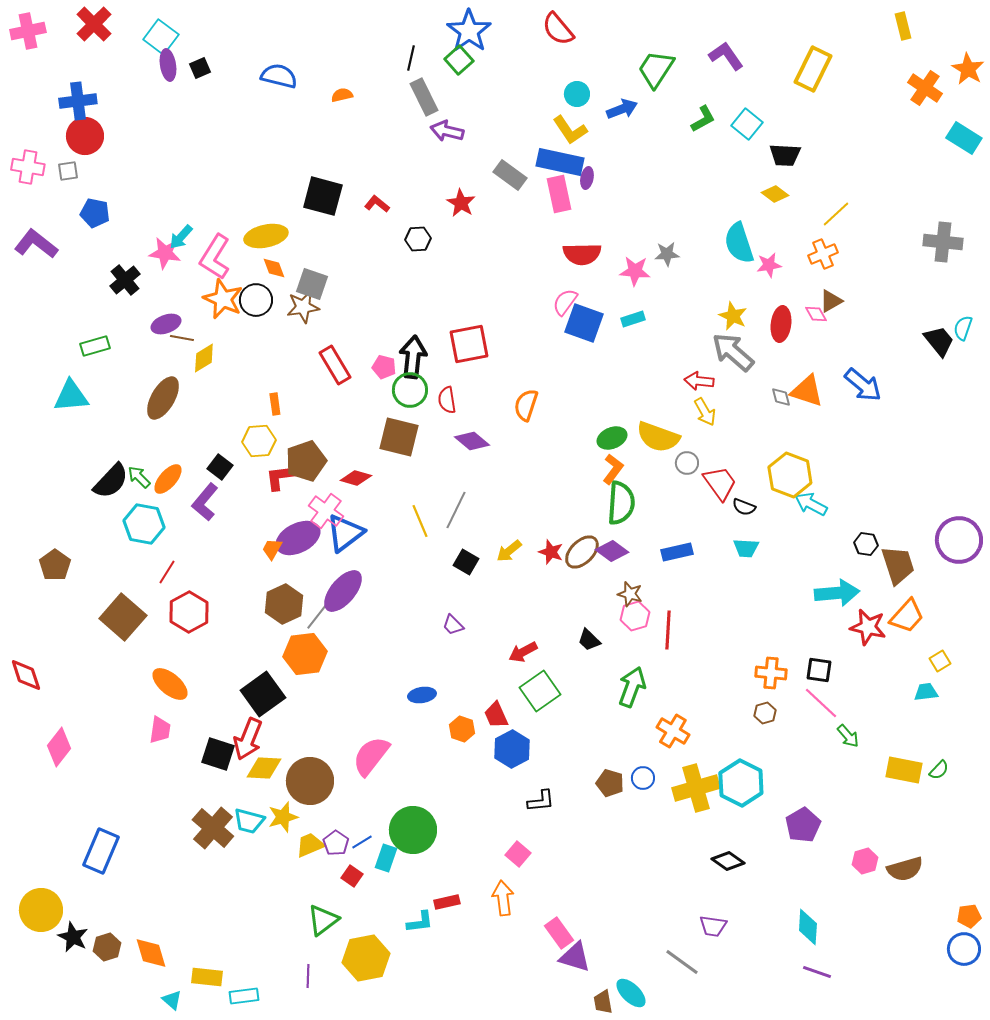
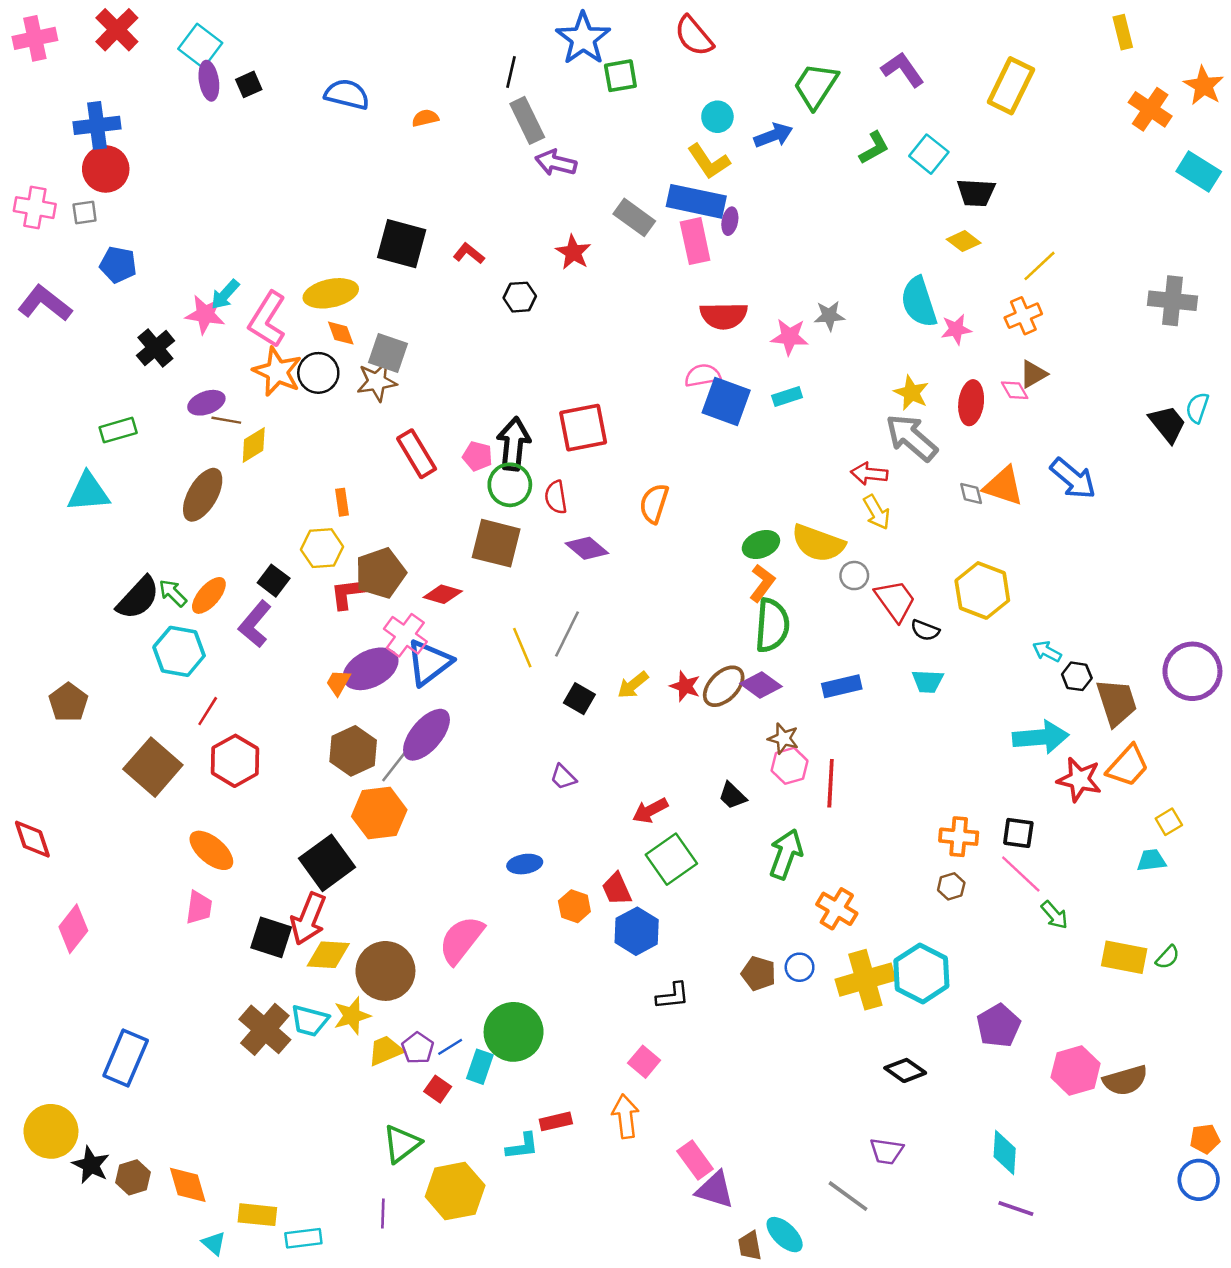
green square: (459, 60) -> (620, 76), moved, turned 32
pink semicircle: (565, 302) -> (703, 375), turned 44
cyan arrow: (811, 504) -> (1047, 651), moved, size x0.7
pink hexagon: (865, 861) -> (1076, 1070), size x1.5

